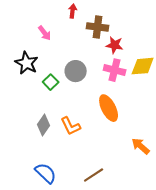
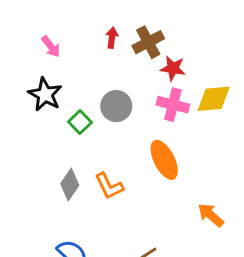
red arrow: (73, 11) -> (112, 38), moved
brown cross: (98, 27) -> (148, 42), turned -35
pink arrow: (45, 33) -> (51, 47), moved

